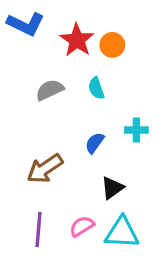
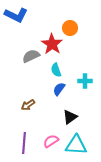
red star: (77, 40) -> (52, 44), moved
cyan semicircle: (96, 88) -> (56, 70), moved
brown arrow: (45, 169) -> (28, 105), size x0.6

